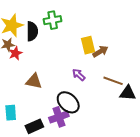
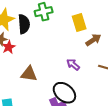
yellow rectangle: (88, 45) -> (79, 22), moved

